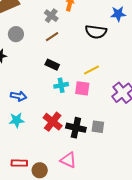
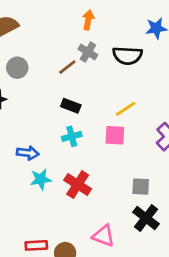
gray cross: (51, 16) -> (88, 52), moved
cyan cross: (61, 85) -> (72, 136), moved
cyan star: (17, 120) -> (41, 179), moved
black cross: (76, 128) -> (146, 218), moved, turned 30

